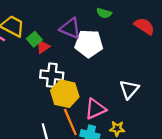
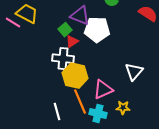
green square: (34, 39) -> (65, 30), moved
red triangle: (43, 47) -> (72, 42), moved

